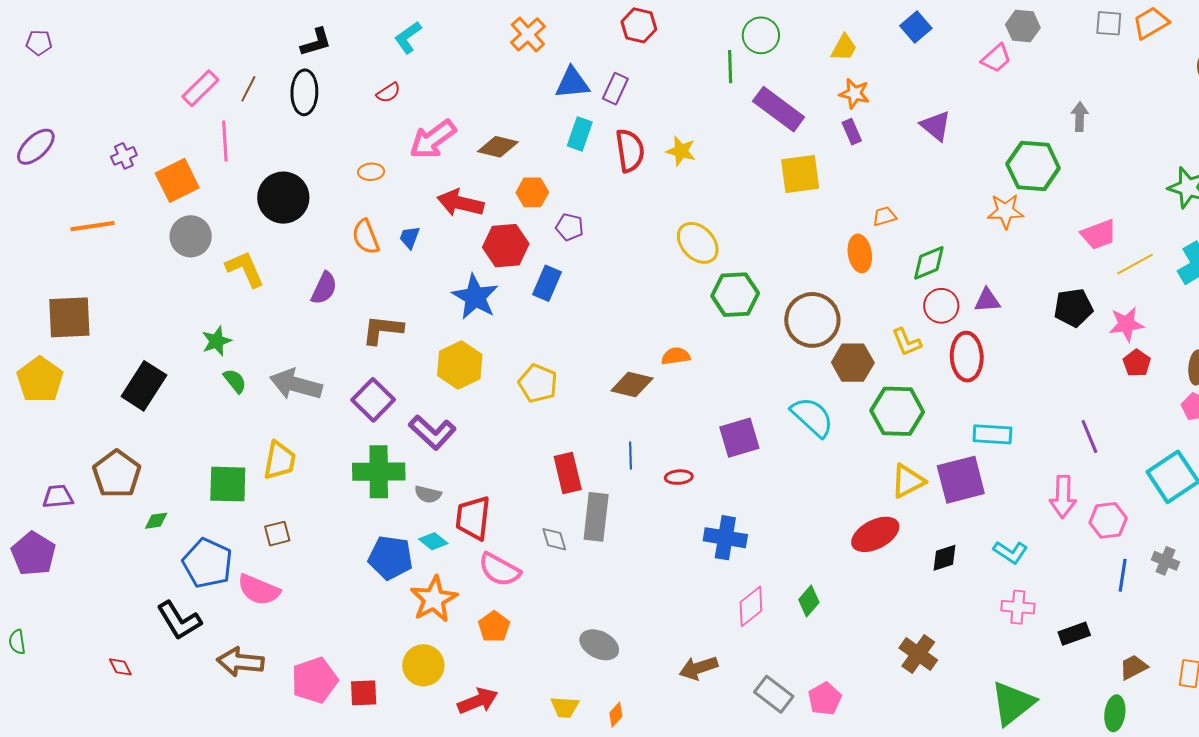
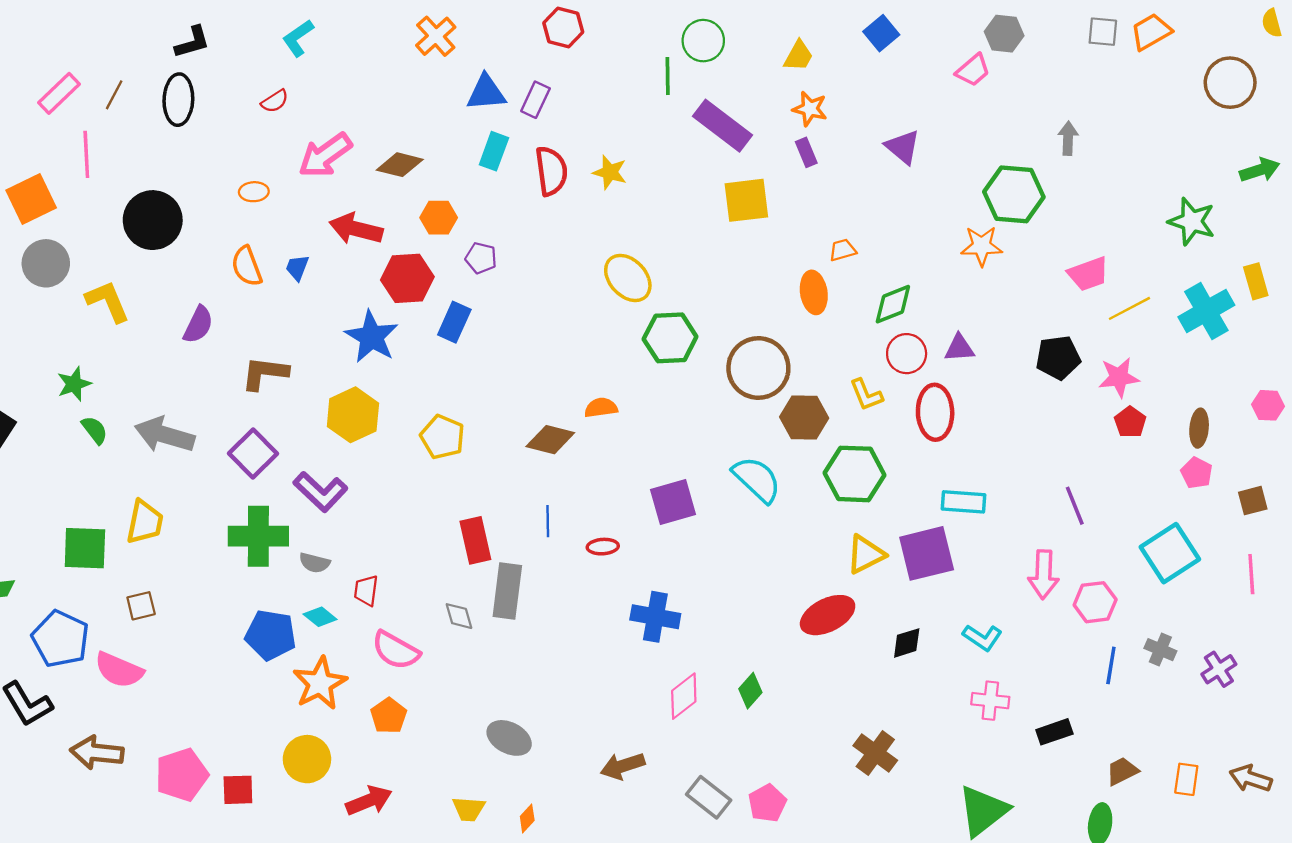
red trapezoid: (473, 518) -> (366, 591), size x0.6

